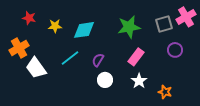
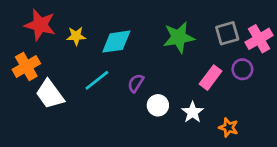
pink cross: (186, 17) -> (259, 39), moved
red star: (29, 18) -> (40, 25), size x1.6
pink rectangle: (136, 57) -> (211, 78), moved
white circle: (105, 80) -> (158, 105), moved

